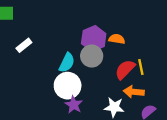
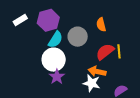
purple hexagon: (94, 39) -> (48, 20), moved
orange semicircle: (117, 39) -> (101, 25), turned -120
orange arrow: (134, 92) -> (97, 71), moved

